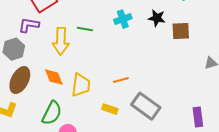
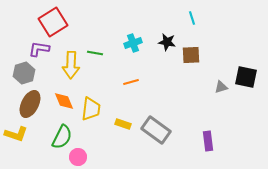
orange line: (121, 80) -> (131, 82), moved
yellow rectangle: (110, 109) -> (123, 124), moved

